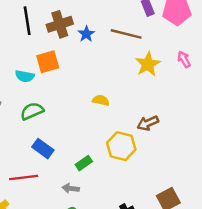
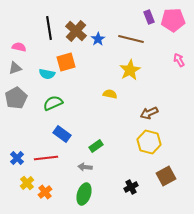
brown cross: (60, 24) -> (76, 31), turned -30
yellow star: (148, 64) -> (130, 70), moved
yellow hexagon: (121, 146) -> (149, 142), moved

